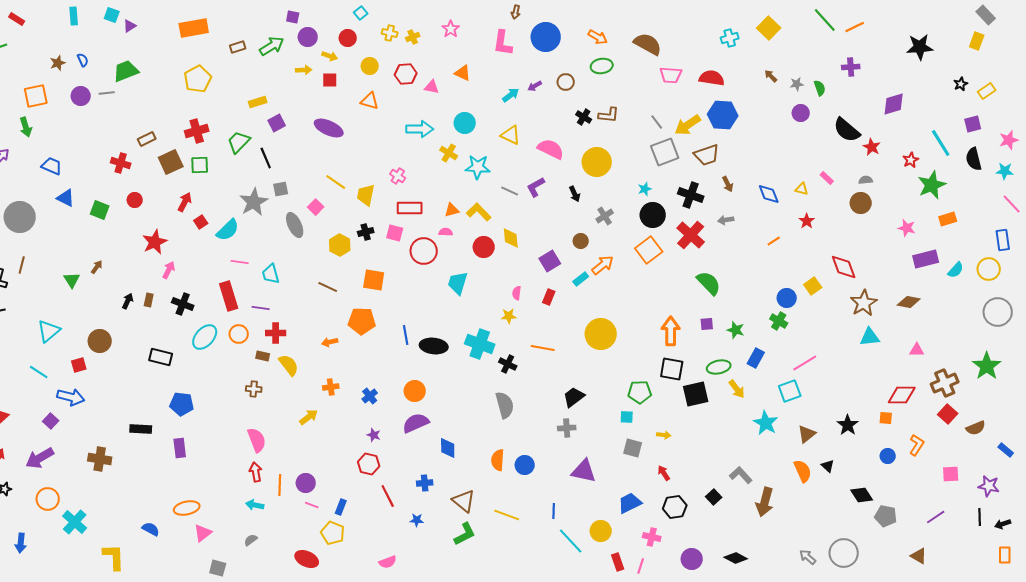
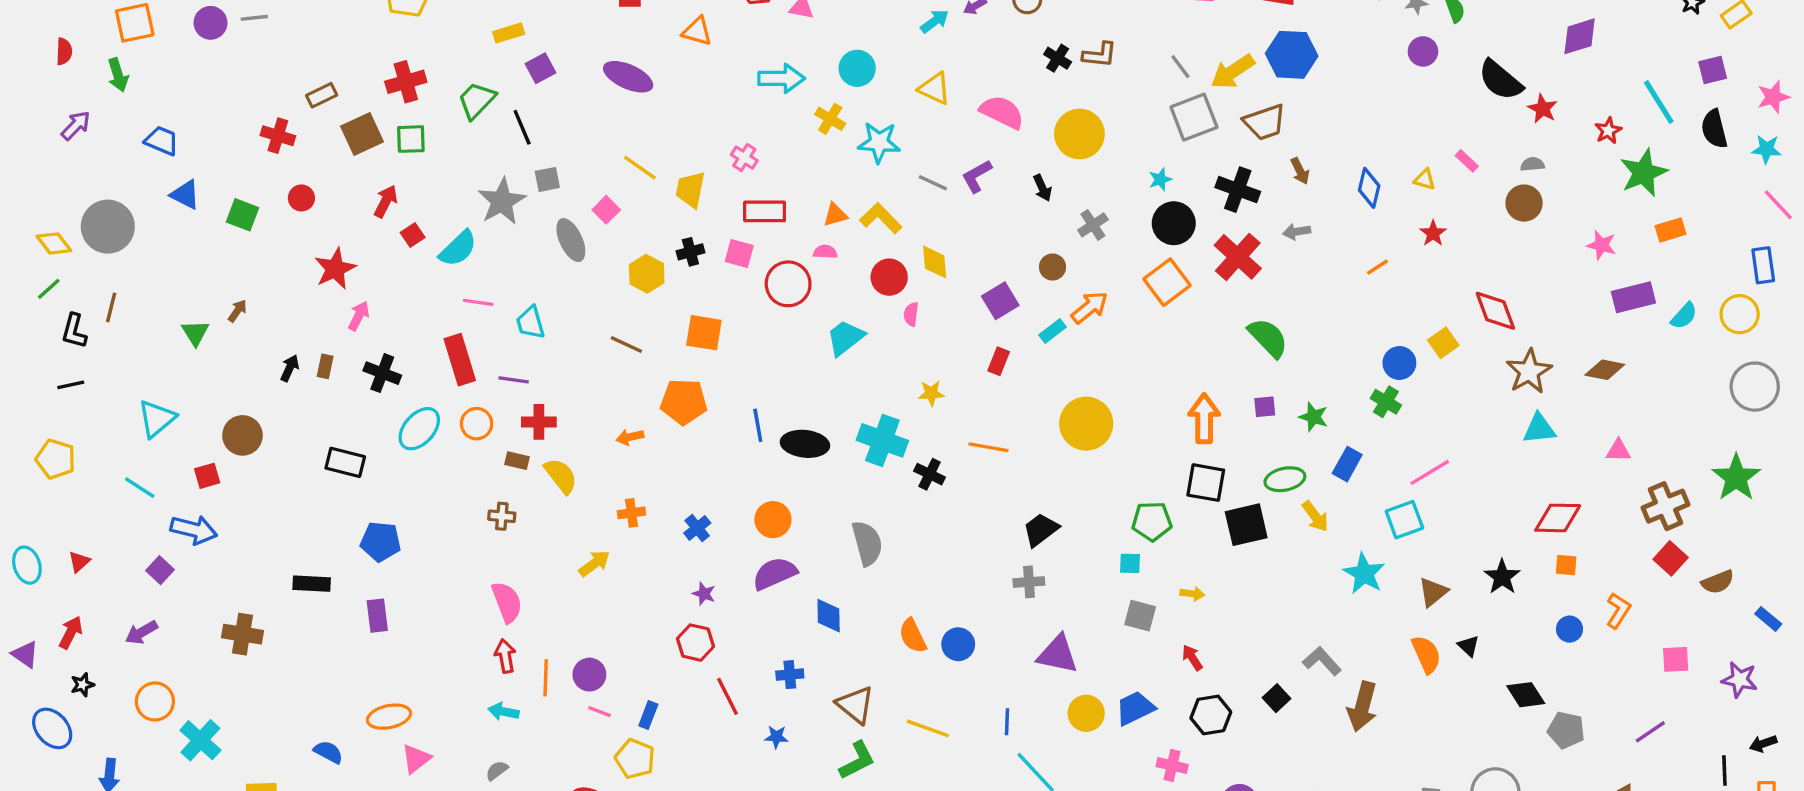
blue diamond: (769, 194) -> (1369, 188), turned 35
cyan trapezoid: (458, 283) -> (845, 338), turned 35
pink semicircle: (517, 293) -> (911, 314), moved
red diamond: (902, 395) -> (1558, 518), moved
gray semicircle: (505, 405) -> (867, 543), moved
purple arrow: (40, 458) -> (141, 632), size x0.7
orange semicircle: (498, 460) -> (913, 636), turned -30
black line: (980, 517) -> (1724, 771), moved
yellow circle: (601, 531) -> (1086, 713), moved

